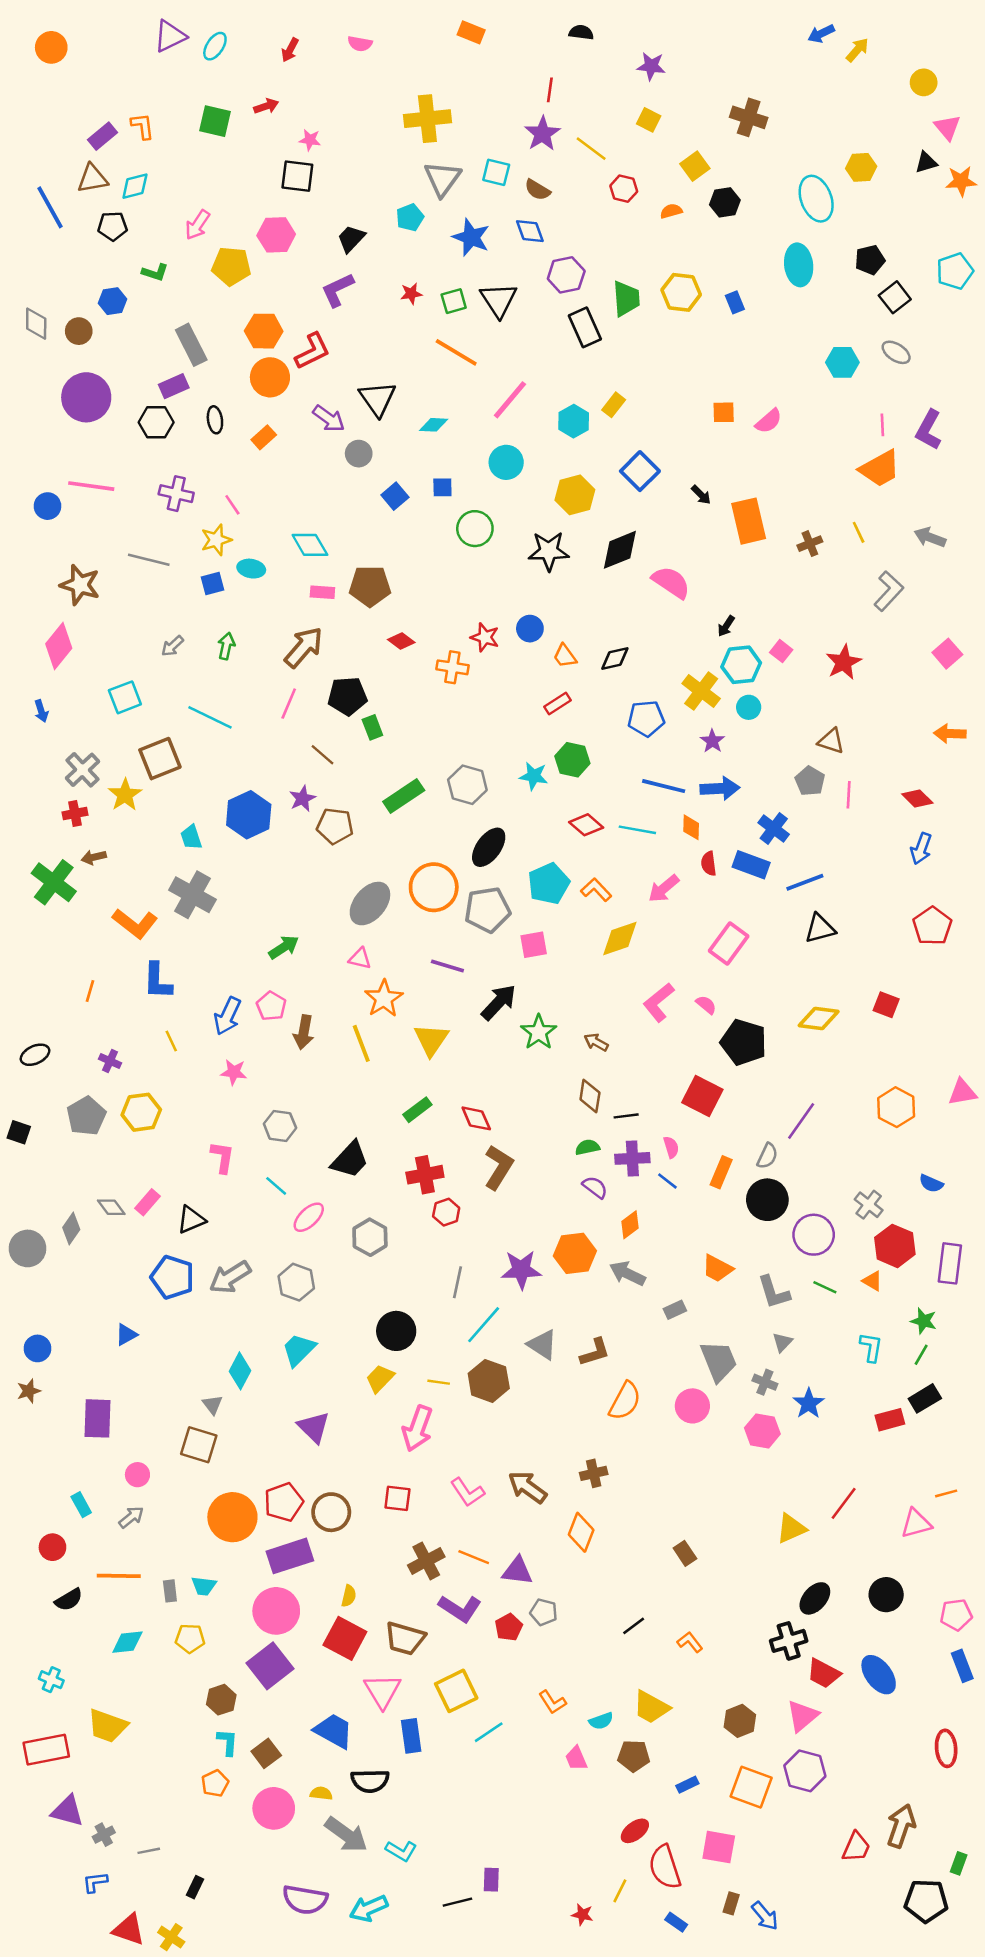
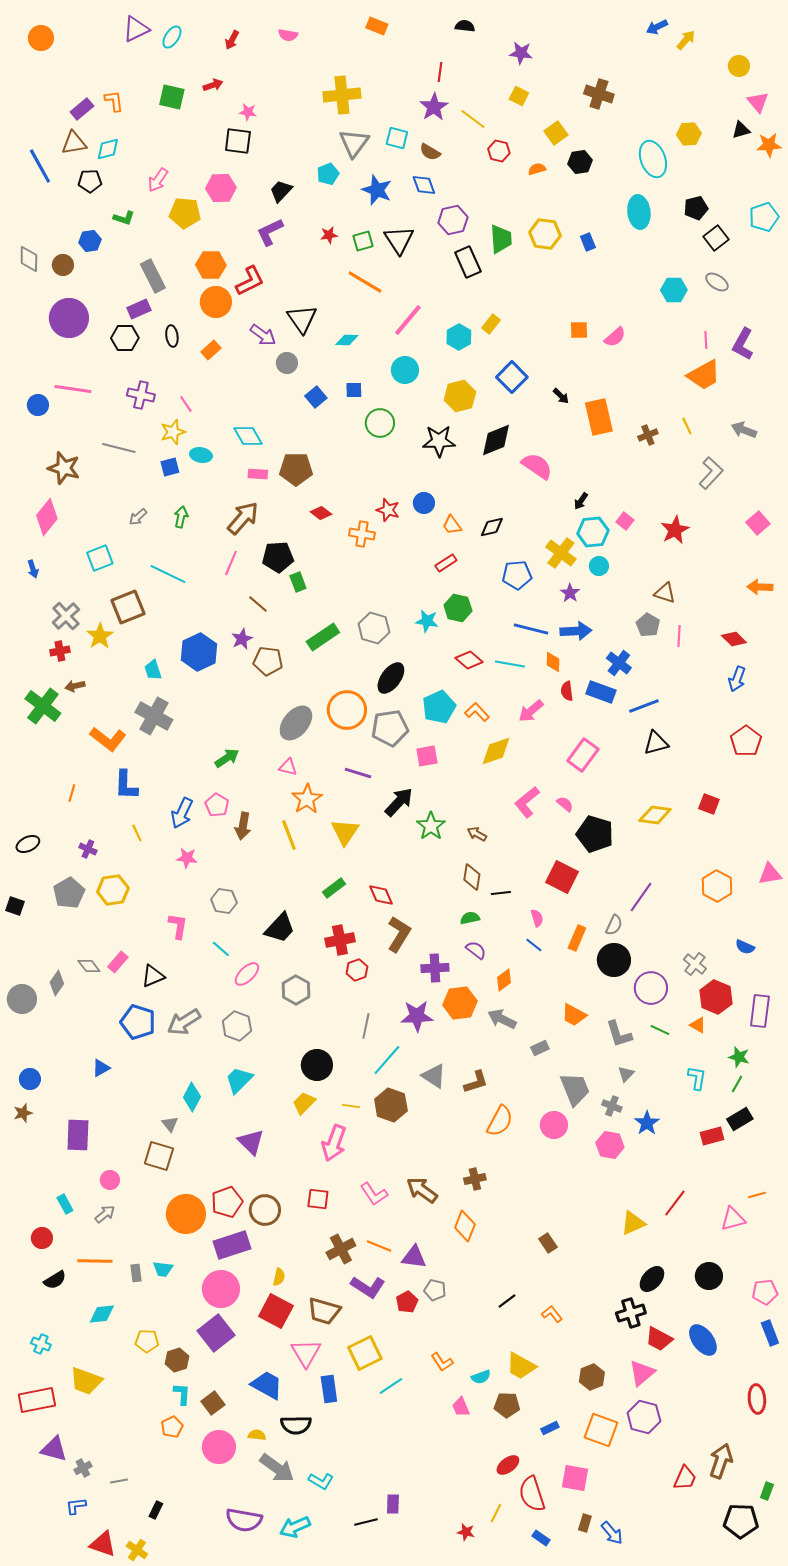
purple cross: (632, 1158) -> (435, 968), moved
yellow pentagon: (190, 1638) -> (147, 1341), moved

